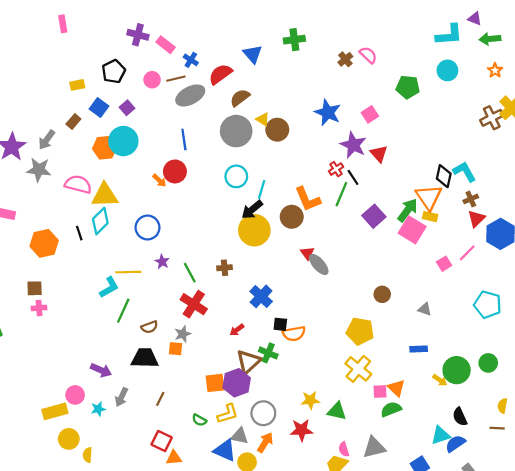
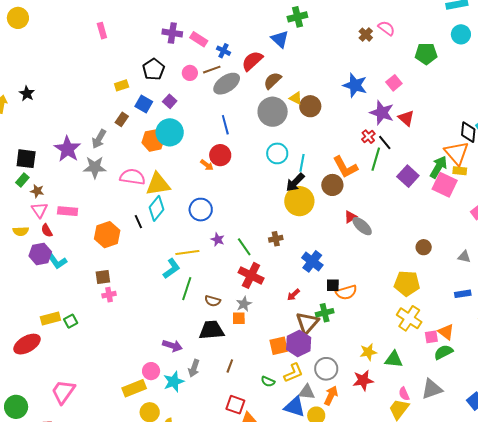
green cross: (294, 40) -> (297, 17), moved
red triangle: (307, 253) -> (350, 217), turned 40
brown semicircle: (149, 327) -> (213, 301), turned 42
green cross: (268, 353) -> (325, 313), turned -30
cyan star: (98, 409) -> (174, 382), size x1.5

